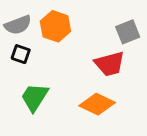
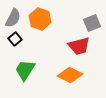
gray semicircle: (18, 25) -> (13, 18), turned -42
black square: (21, 54) -> (15, 39), turned 32

